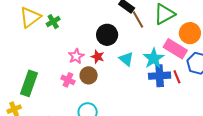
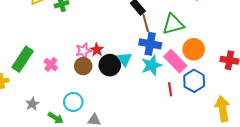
black circle: (107, 35) -> (110, 65), moved
pink star: (76, 56) -> (83, 51), moved
blue cross: (160, 76) -> (150, 44), moved
pink cross: (68, 80) -> (51, 65), moved

